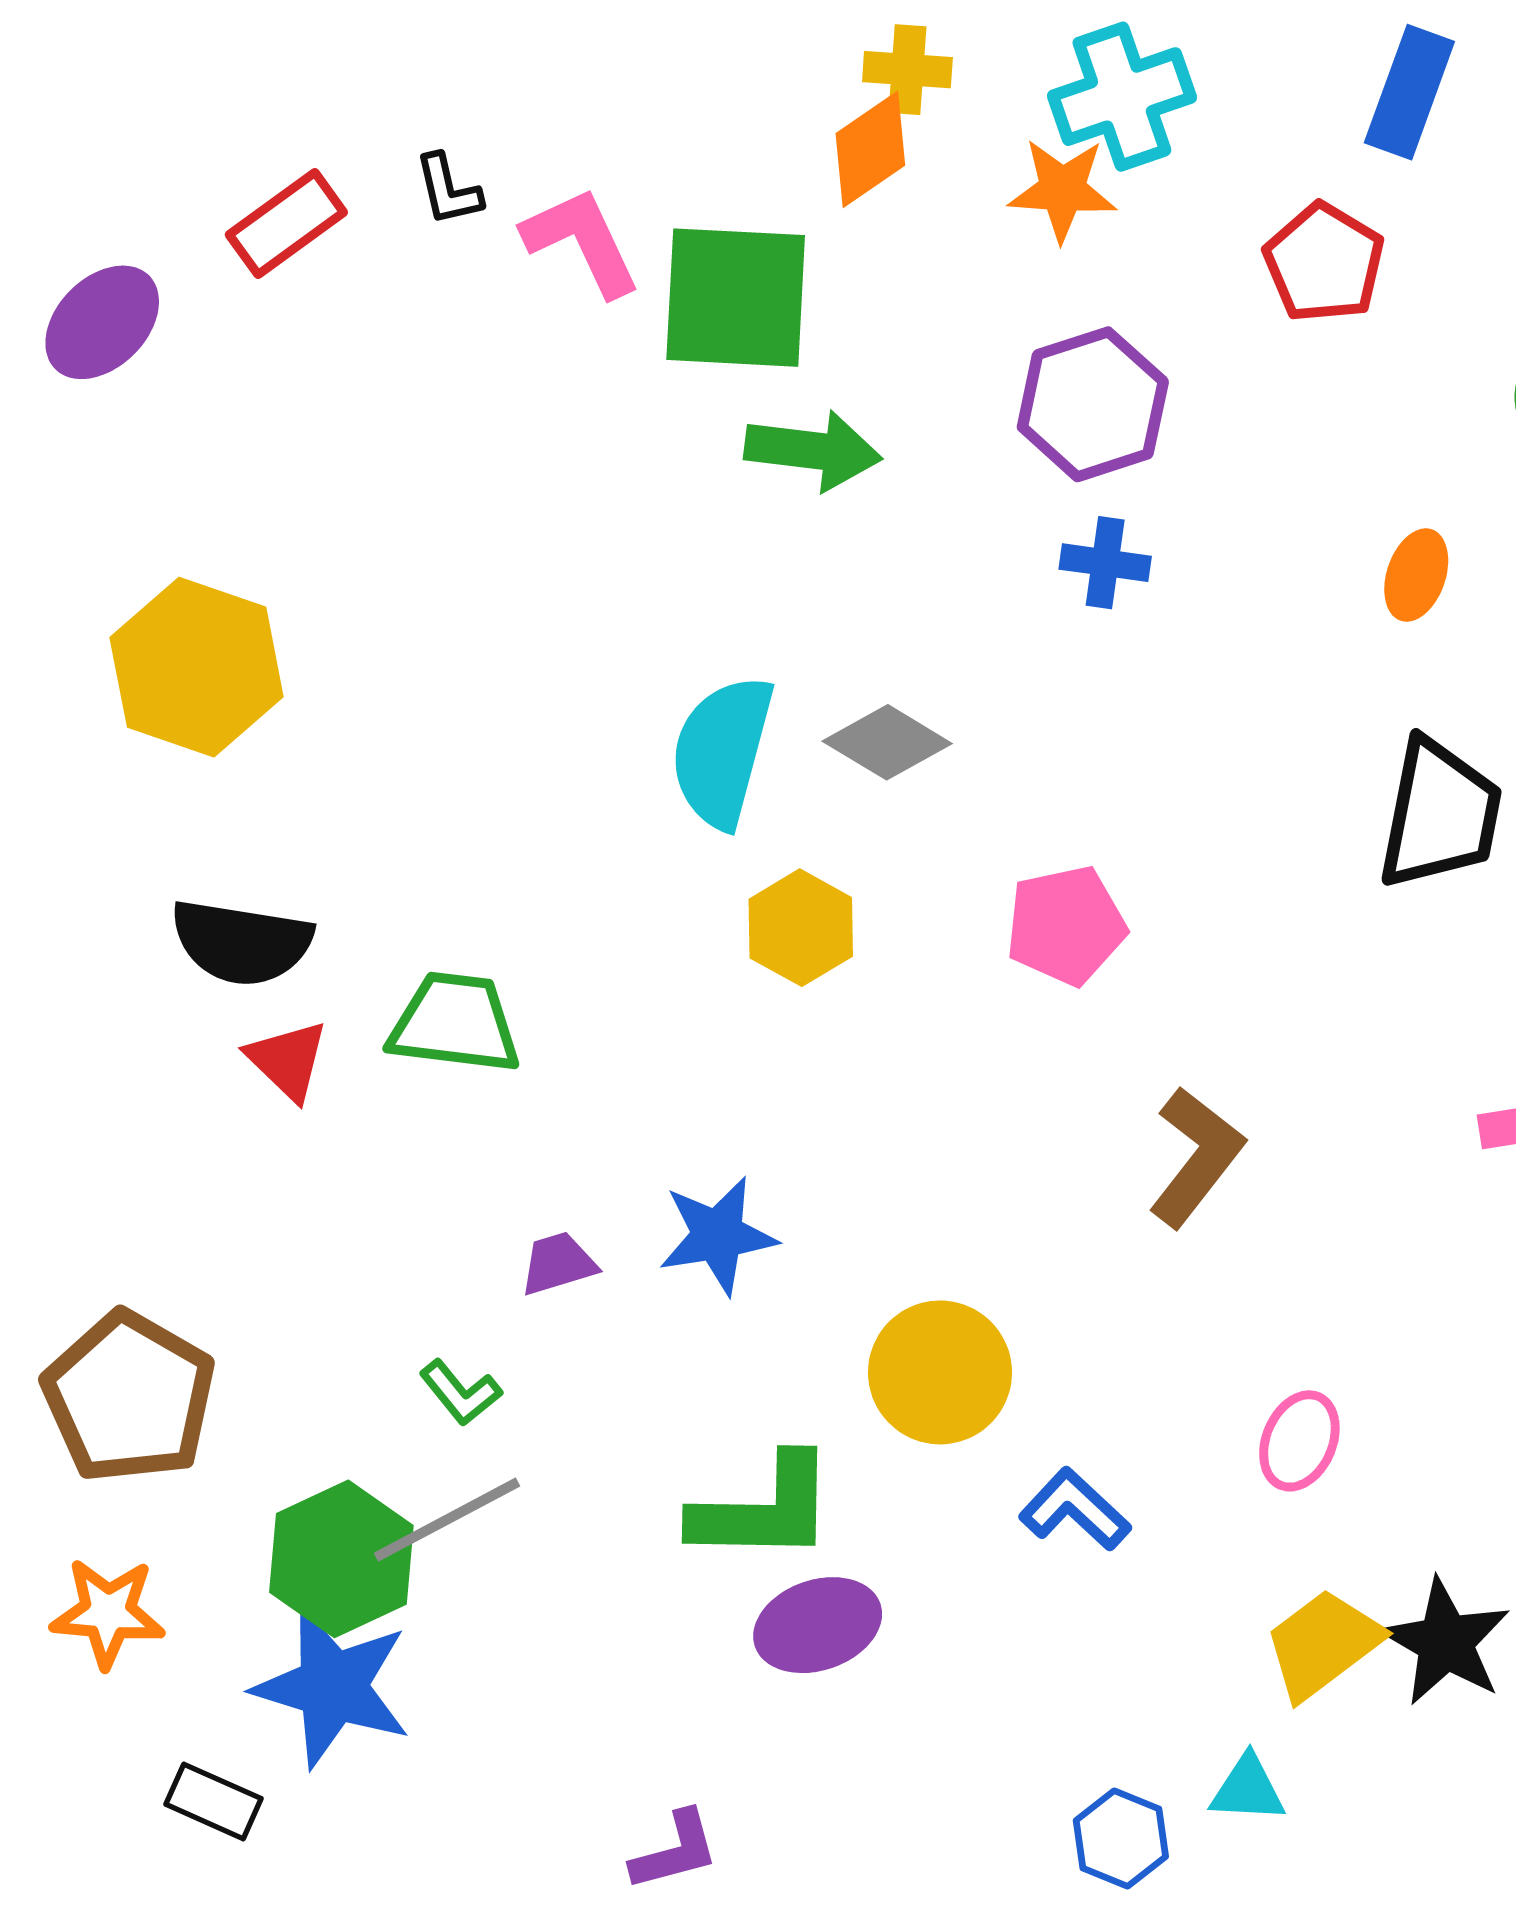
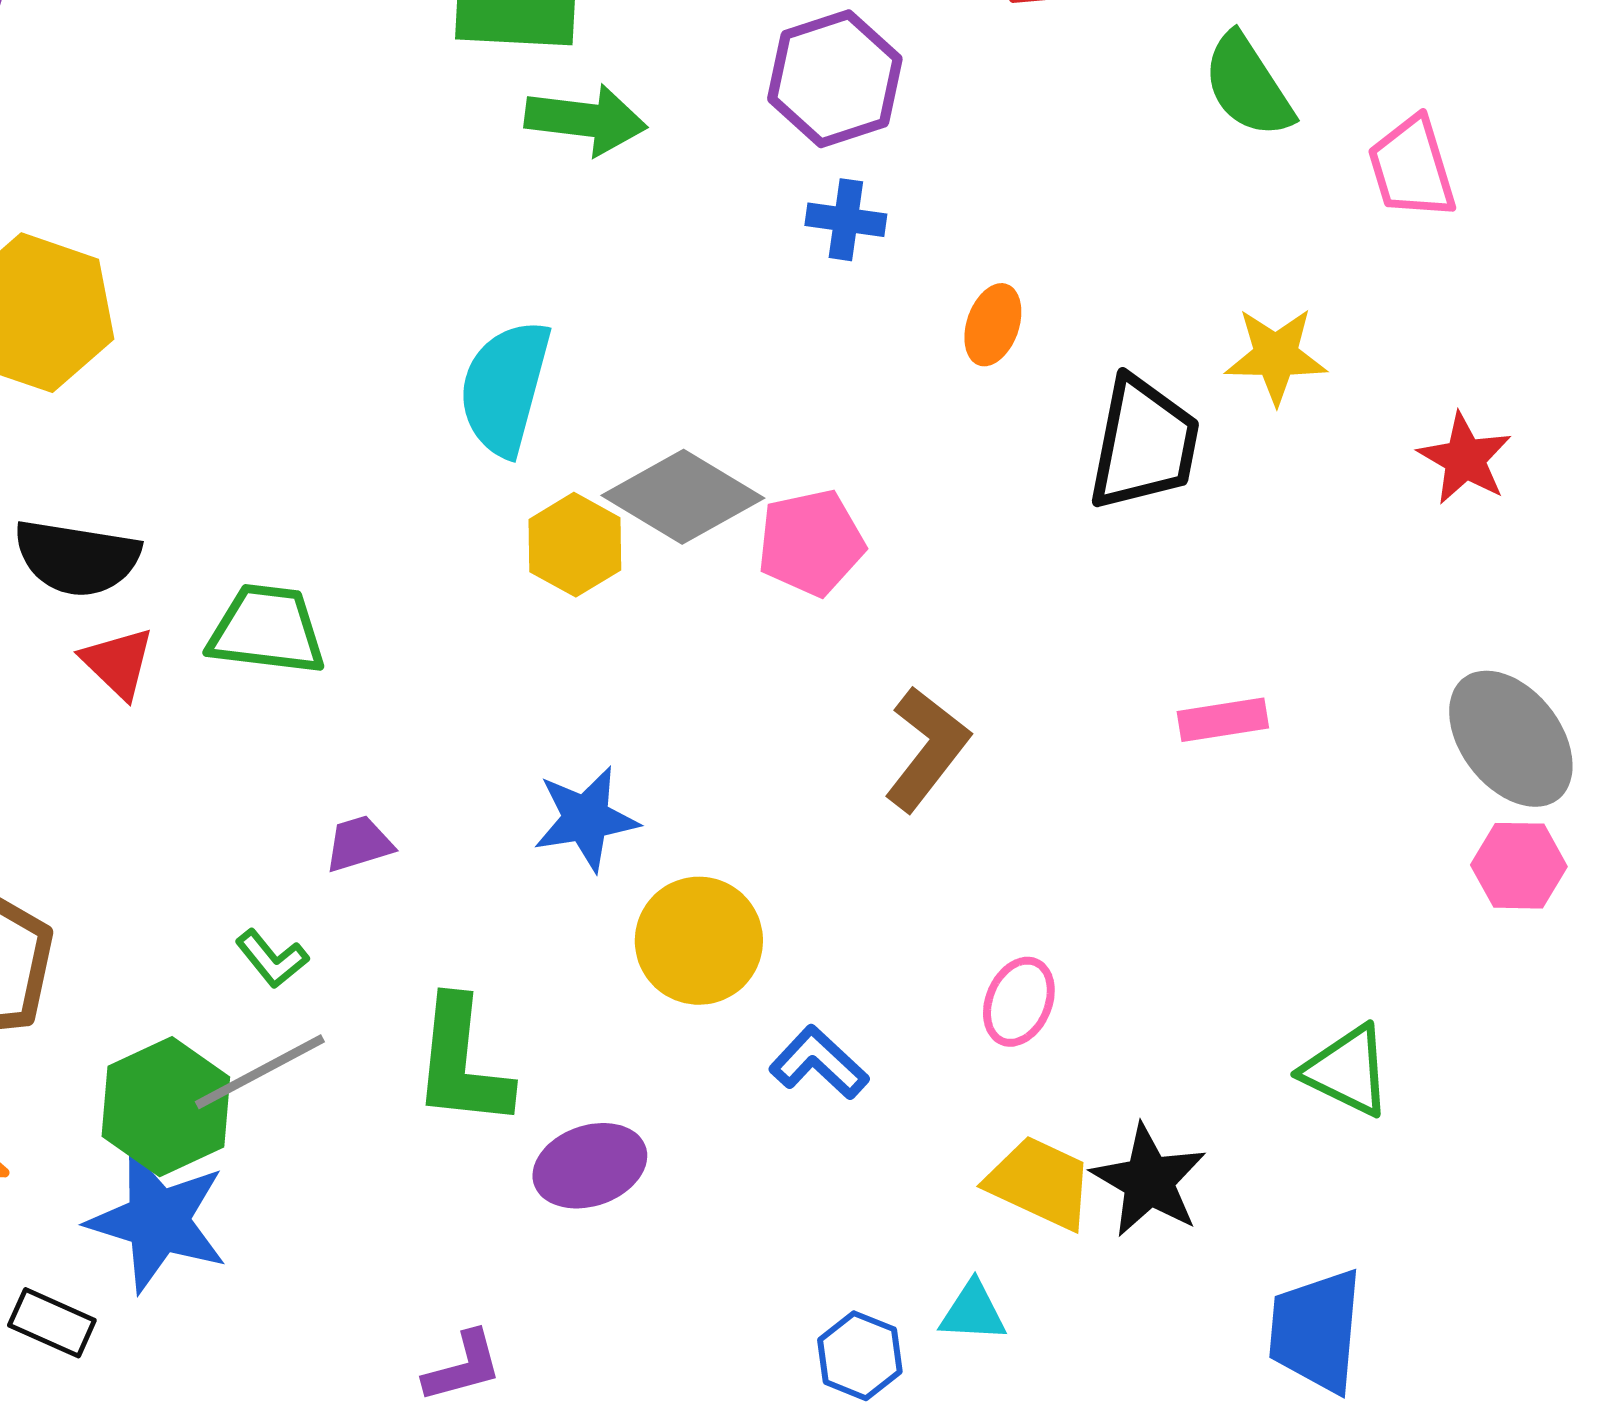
orange ellipse: (1416, 575) -> (993, 325), moved
gray diamond: (887, 742) -> (683, 497), moved, size x1.4
blue star: (718, 1235) -> (586, 819), moved
green L-shape: (764, 1509) -> (462, 1063), moved, turned 95
yellow trapezoid: (1323, 1644) -> (1040, 1183), turned 62

